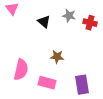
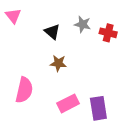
brown star: (57, 57) -> (58, 63), moved
pink rectangle: (47, 83) -> (68, 103), moved, turned -42

